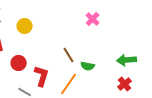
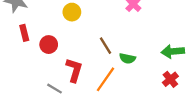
yellow circle: (25, 26) -> (72, 12), moved
red circle: (19, 63) -> (49, 45), moved

